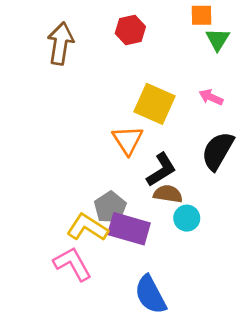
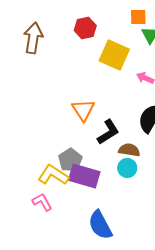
yellow square: (155, 104) -> (114, 55), moved
brown semicircle: (168, 194) -> (129, 150), moved
pink L-shape: (73, 264) -> (42, 202), size x0.7

